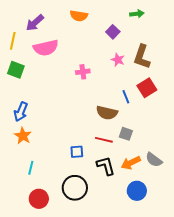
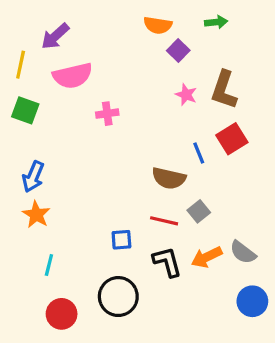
orange semicircle: (79, 16) -> (158, 25), moved
pink cross: (83, 72) -> (107, 114), moved
gray square: (126, 134) -> (199, 211), turned 32
blue circle: (137, 191) -> (252, 301), moved

